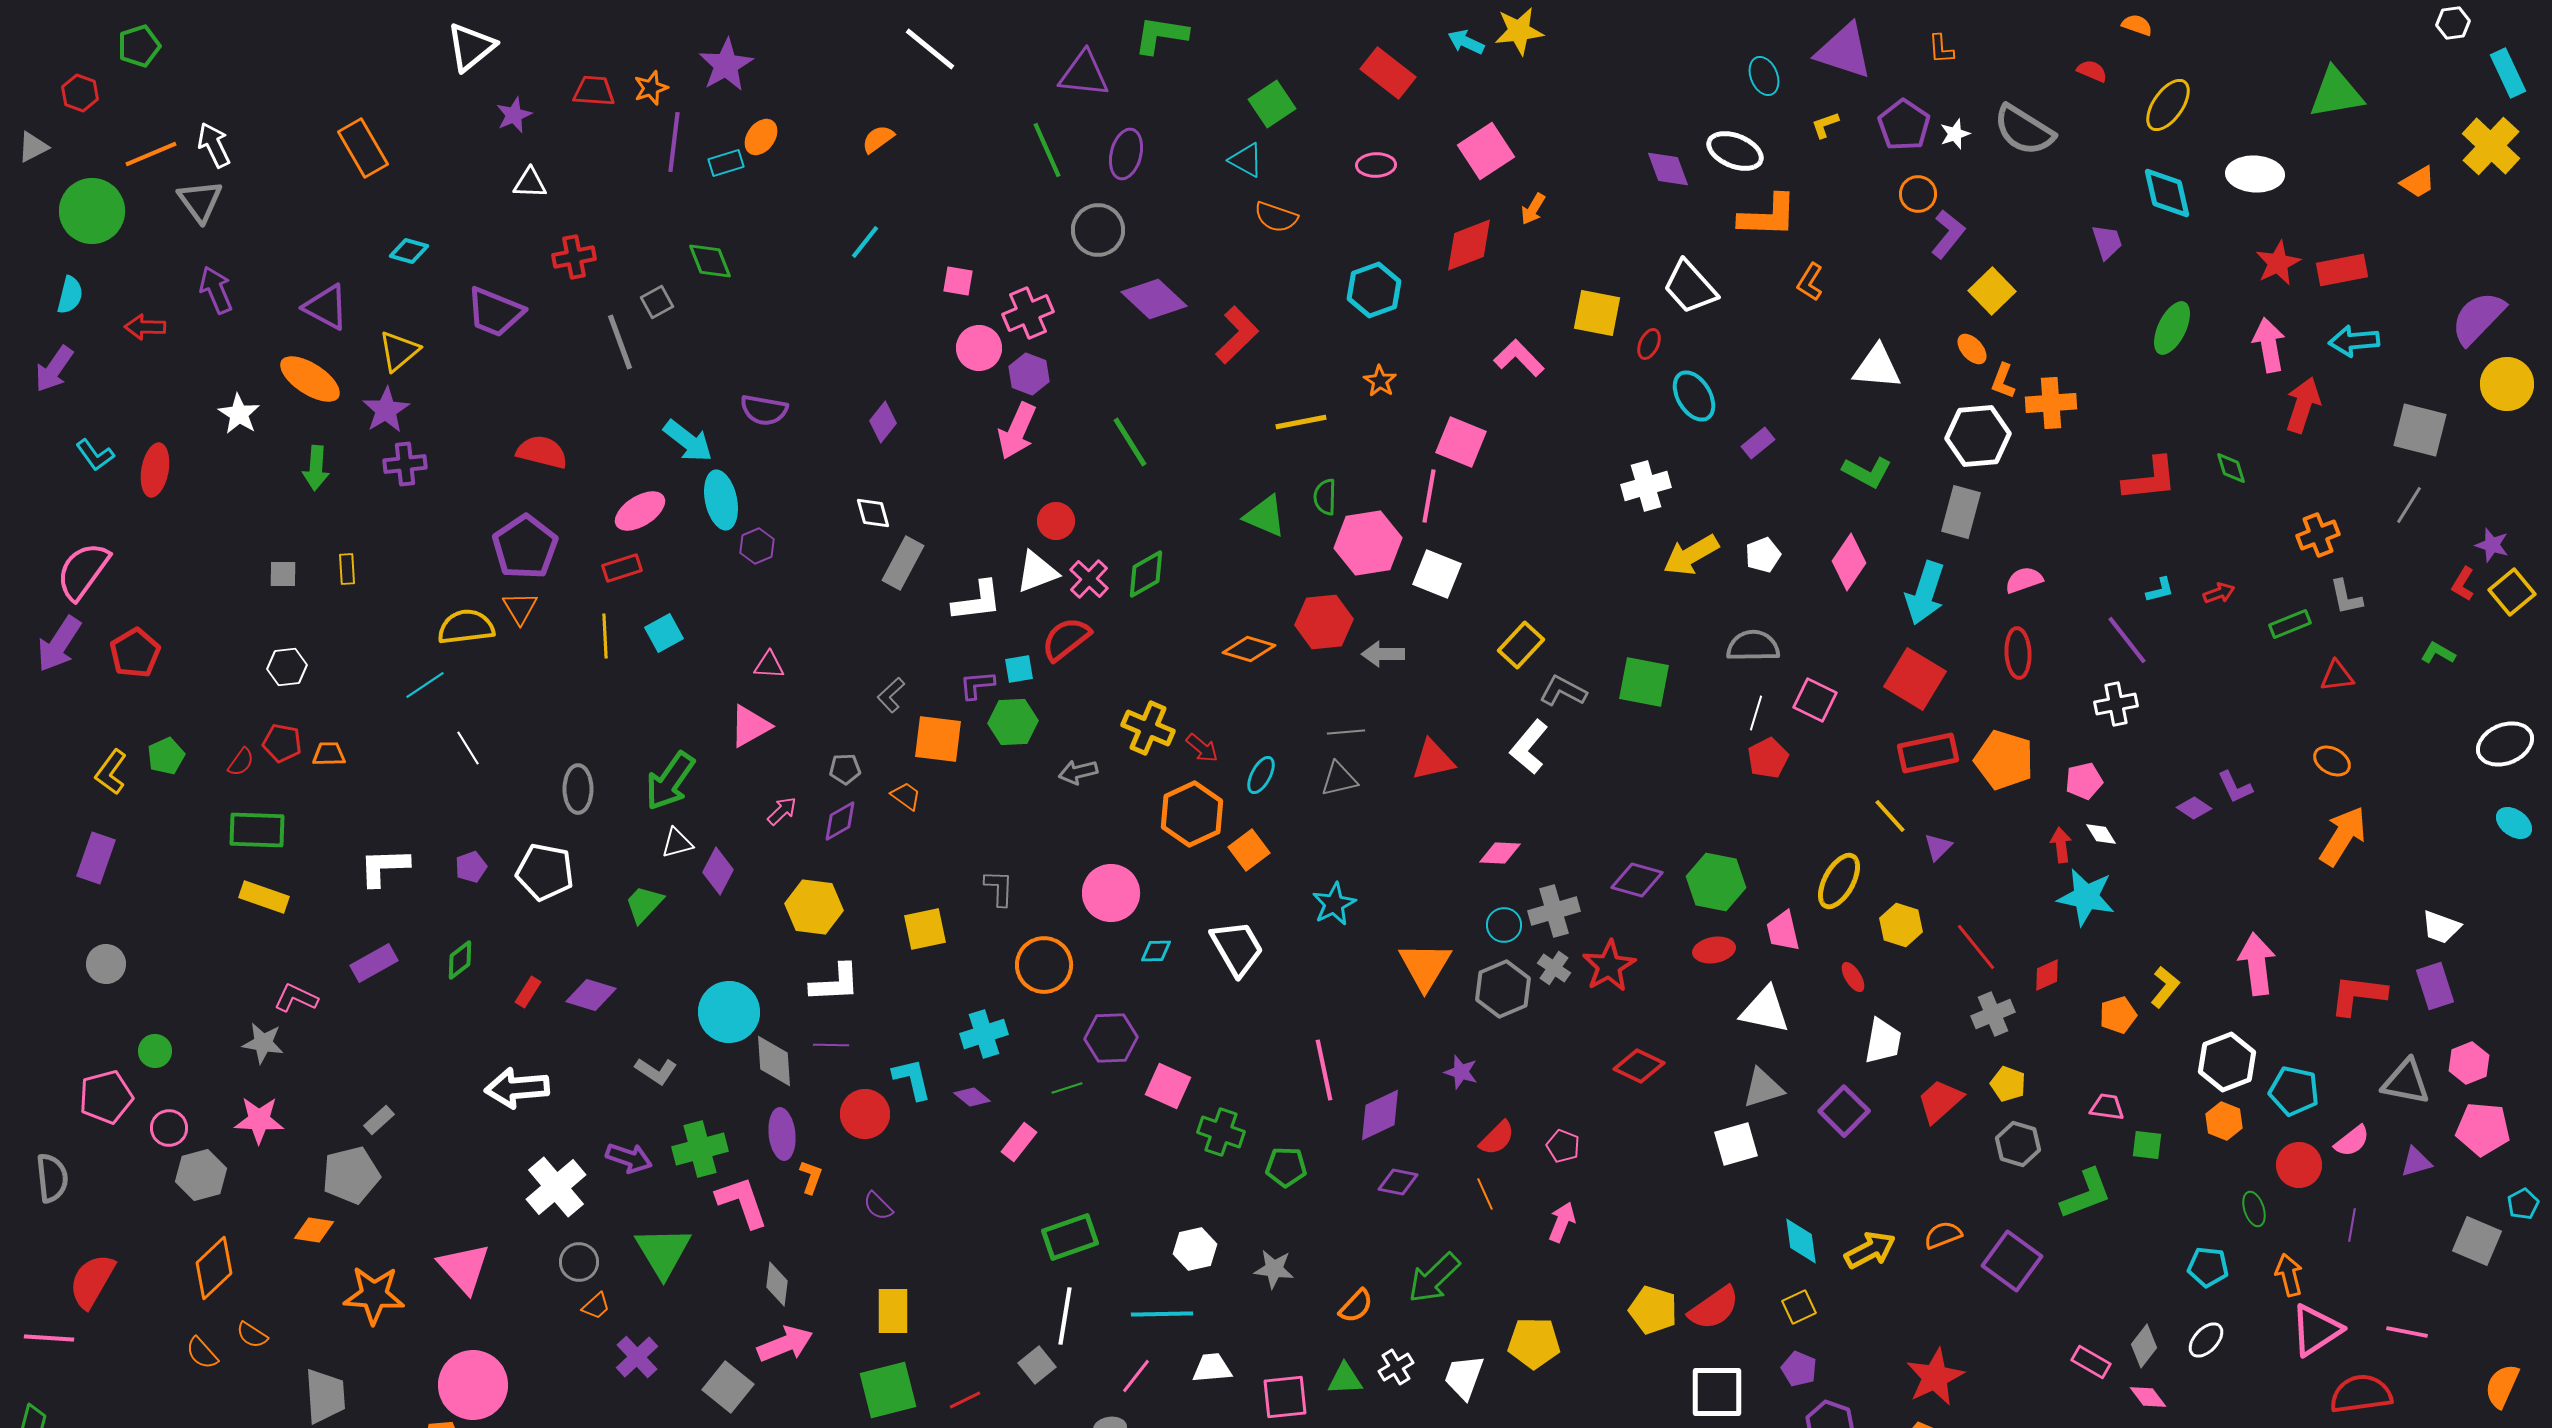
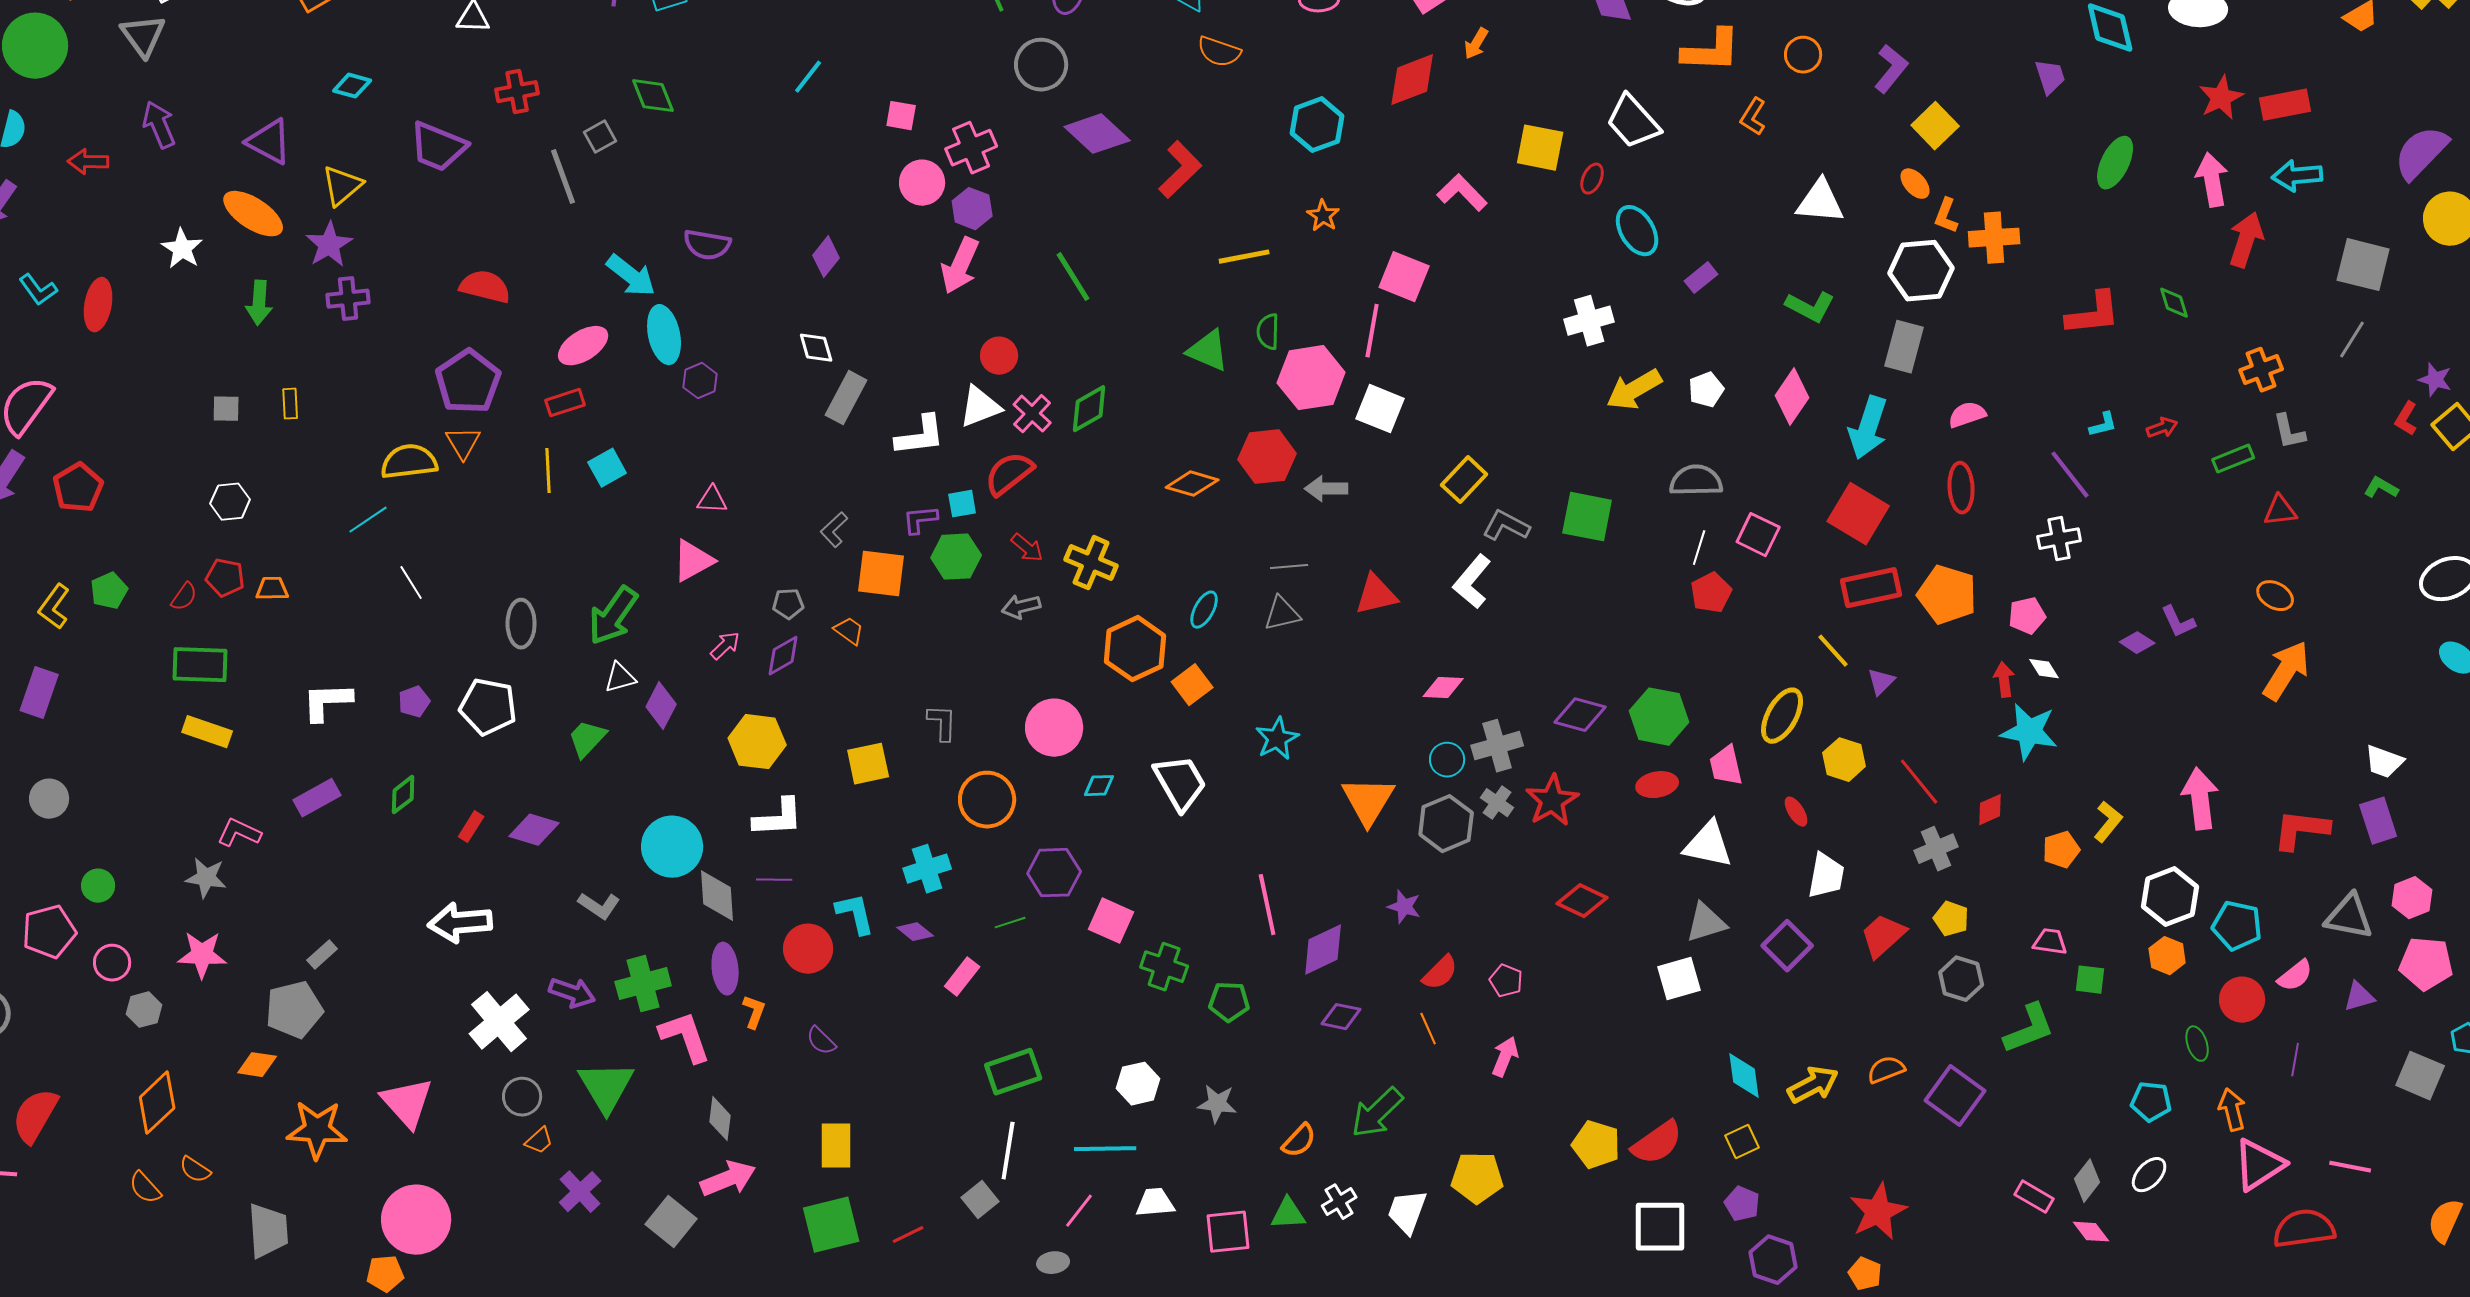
orange circle: (1918, 194) -> (1803, 55), moved
red arrow: (1202, 748) -> (1027, 548), moved
gray hexagon: (201, 1175) -> (144, 1010), size x0.7

